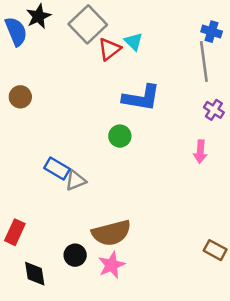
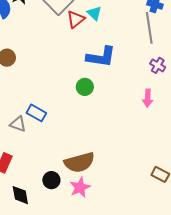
gray triangle: (76, 180) -> (18, 124), moved, turned 42

